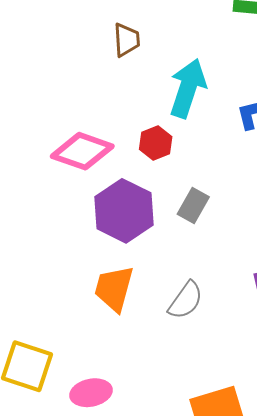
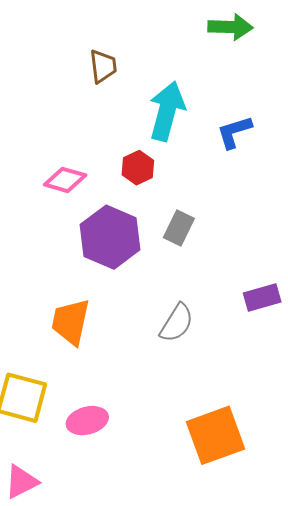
pink diamond: (82, 151) -> (65, 180), size x0.7
orange trapezoid: (114, 289) -> (71, 322), moved

